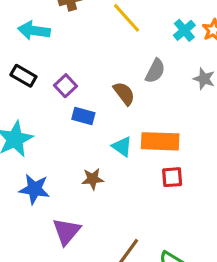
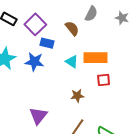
purple square: (66, 86) -> (35, 24), size x1.5
brown star: (93, 179) -> (77, 96), moved
blue star: (34, 189) -> (34, 62), moved

